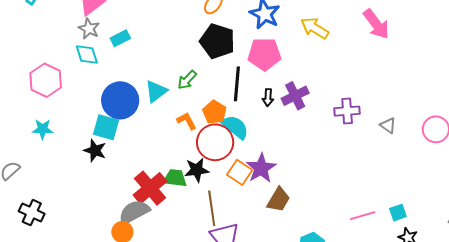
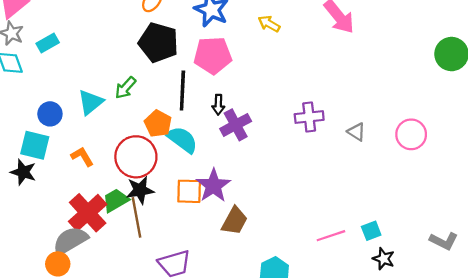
yellow arrow: (315, 28) -> (269, 24), size x0.7
purple cross: (295, 96) -> (236, 125), moved
blue circle: (120, 100) -> (50, 114), size x0.6
orange L-shape: (187, 121) -> (82, 157), moved
red circle: (215, 142) -> (136, 157), moved
orange square: (240, 172) -> (189, 191), turned -30
green trapezoid: (175, 178) -> (116, 200), turned -35
brown line: (212, 208) -> (136, 217), moved

